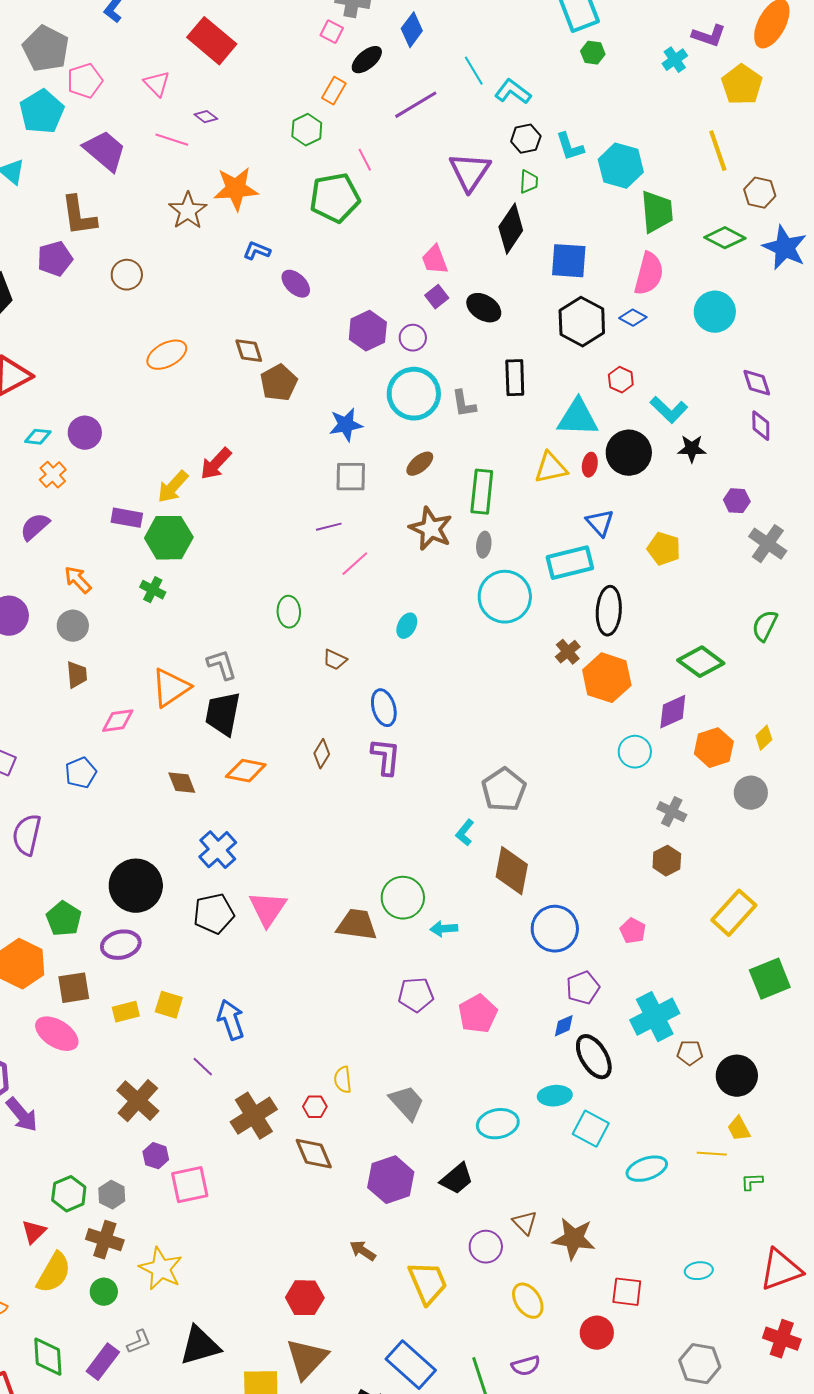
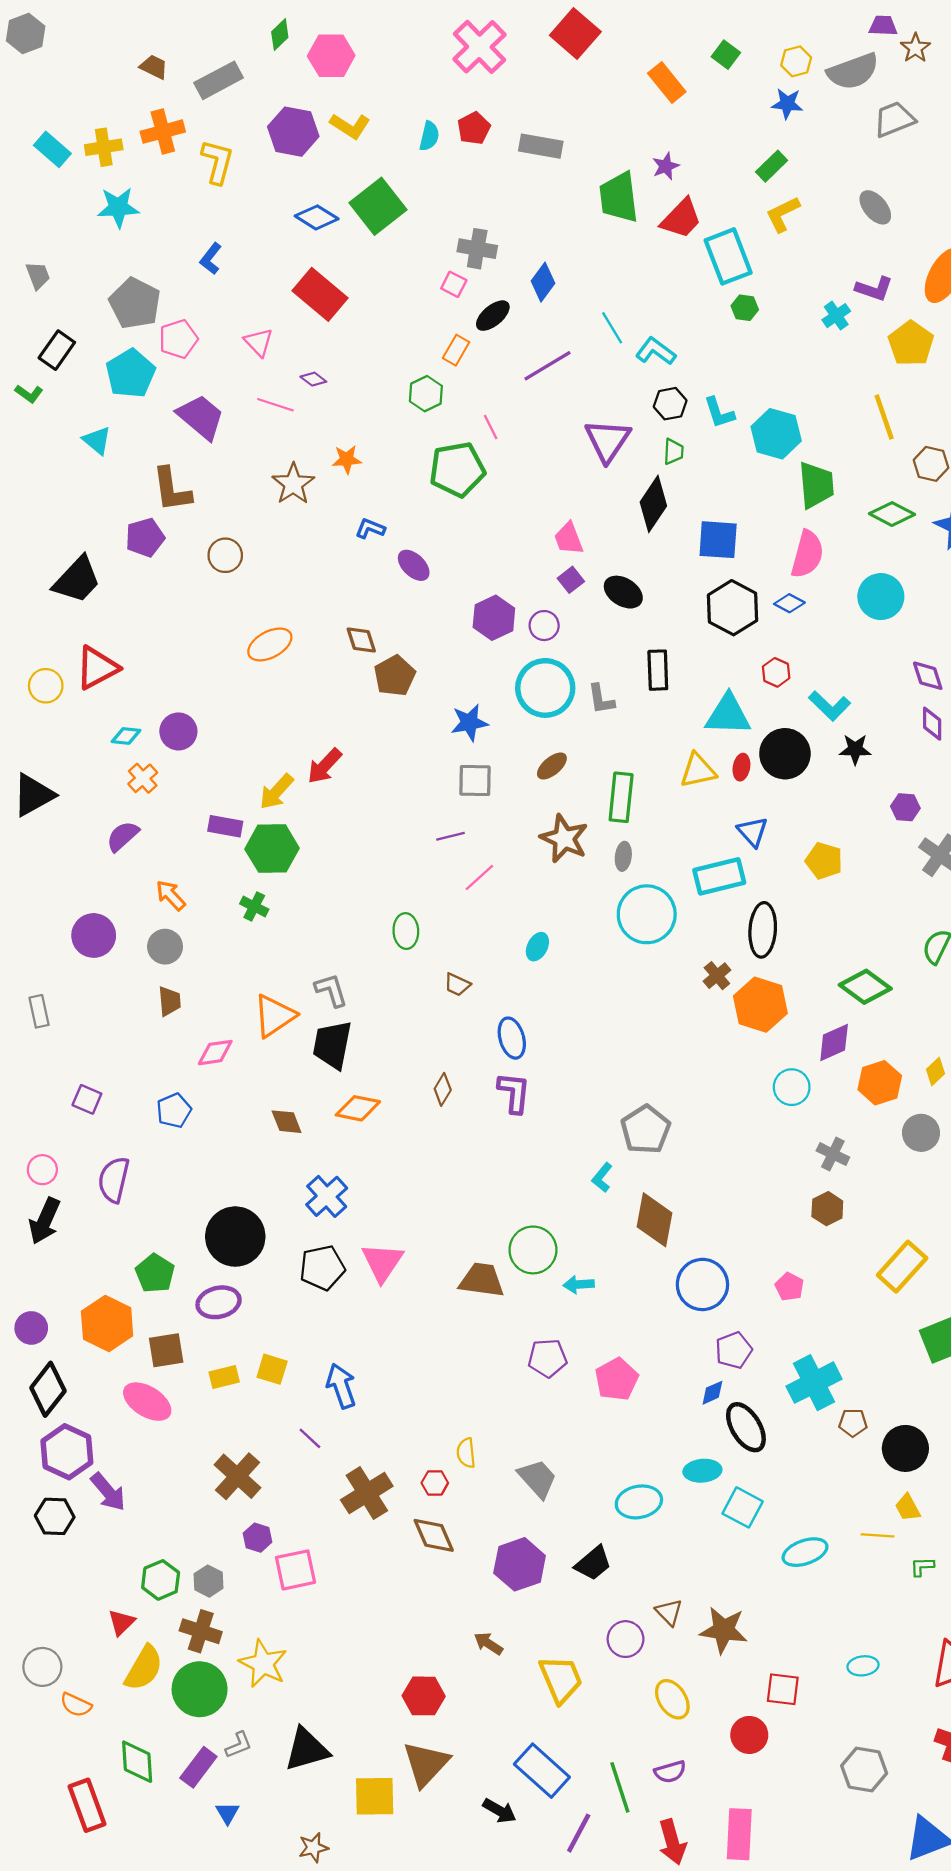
orange star: (236, 189) -> (347, 459), size x0.6
green circle: (104, 1292) -> (200, 1689), size x1.8

